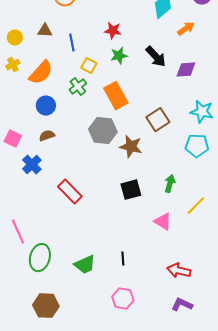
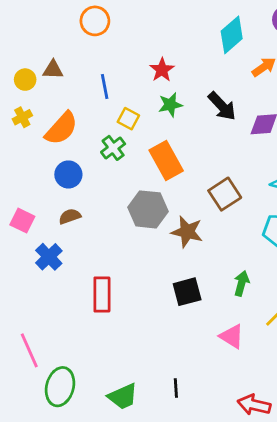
brown triangle: (45, 31) -> (53, 70), moved
red star: (113, 31) -> (162, 70), turned 30
red rectangle: (70, 192) -> (102, 295), turned 45

